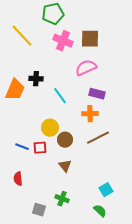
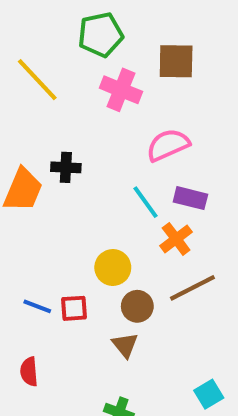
brown square: (90, 39) -> (176, 61), moved
cyan line: (60, 96) -> (145, 202), moved
orange cross: (90, 114) -> (176, 239), turned -35
yellow circle: (50, 128) -> (113, 268), moved
brown circle: (65, 140) -> (137, 306), moved

